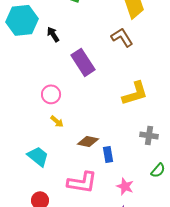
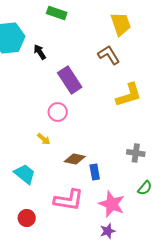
yellow L-shape: (135, 93) -> (129, 95), moved
pink circle: (51, 94) -> (58, 112), moved
pink star: (125, 186) -> (112, 204), size x1.5

